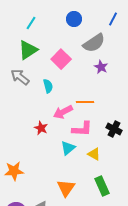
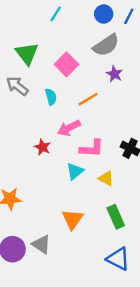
blue circle: (74, 19) -> (104, 14), moved
cyan line: (31, 23) -> (56, 14), moved
green triangle: (28, 50) -> (27, 54), turned -35
orange line: (85, 102) -> (88, 99), moved, turned -30

